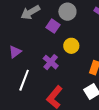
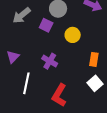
yellow circle: (71, 46) -> (73, 35), moved

